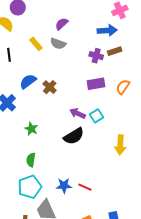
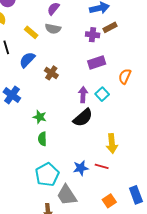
blue semicircle: (28, 81) -> (27, 60), moved
orange semicircle: (123, 87) -> (125, 76), moved
purple arrow: (78, 113) -> (83, 95), turned 77
yellow arrow: (120, 145) -> (112, 144), moved
green semicircle: (31, 160) -> (42, 139), moved

